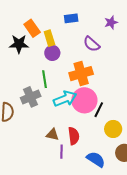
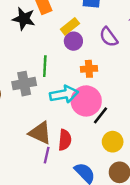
yellow rectangle: (49, 38) -> (70, 26), moved, turned 56
purple circle: (52, 53) -> (73, 41), moved
orange cross: (81, 74) -> (89, 69), size x0.6
brown triangle: (52, 135) -> (40, 133), size x1.5

